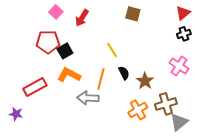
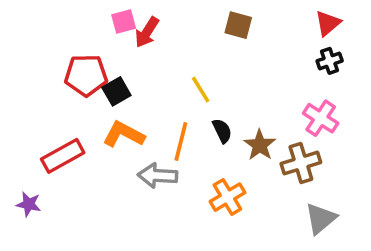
pink square: (56, 12) -> (124, 21), moved, turned 32
brown cross: (166, 104) -> (301, 163), moved
orange cross: (138, 110) -> (227, 197), moved

